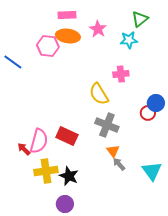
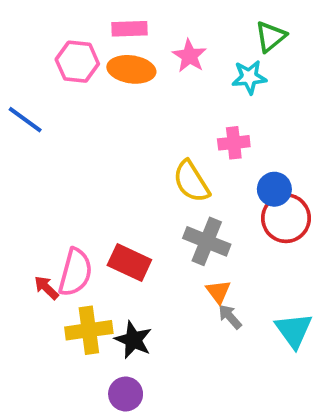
pink hexagon: (48, 46) -> (77, 62), moved
blue circle: (156, 103) -> (274, 189), moved
red circle: (148, 113) -> (286, 218), size x1.6

